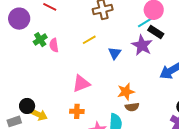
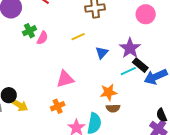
cyan line: (145, 22) -> (128, 71), moved
black rectangle: (156, 32) -> (140, 65), moved
pink semicircle: (54, 45) -> (42, 38), turned -152
orange cross: (77, 111) -> (58, 106), turned -32

